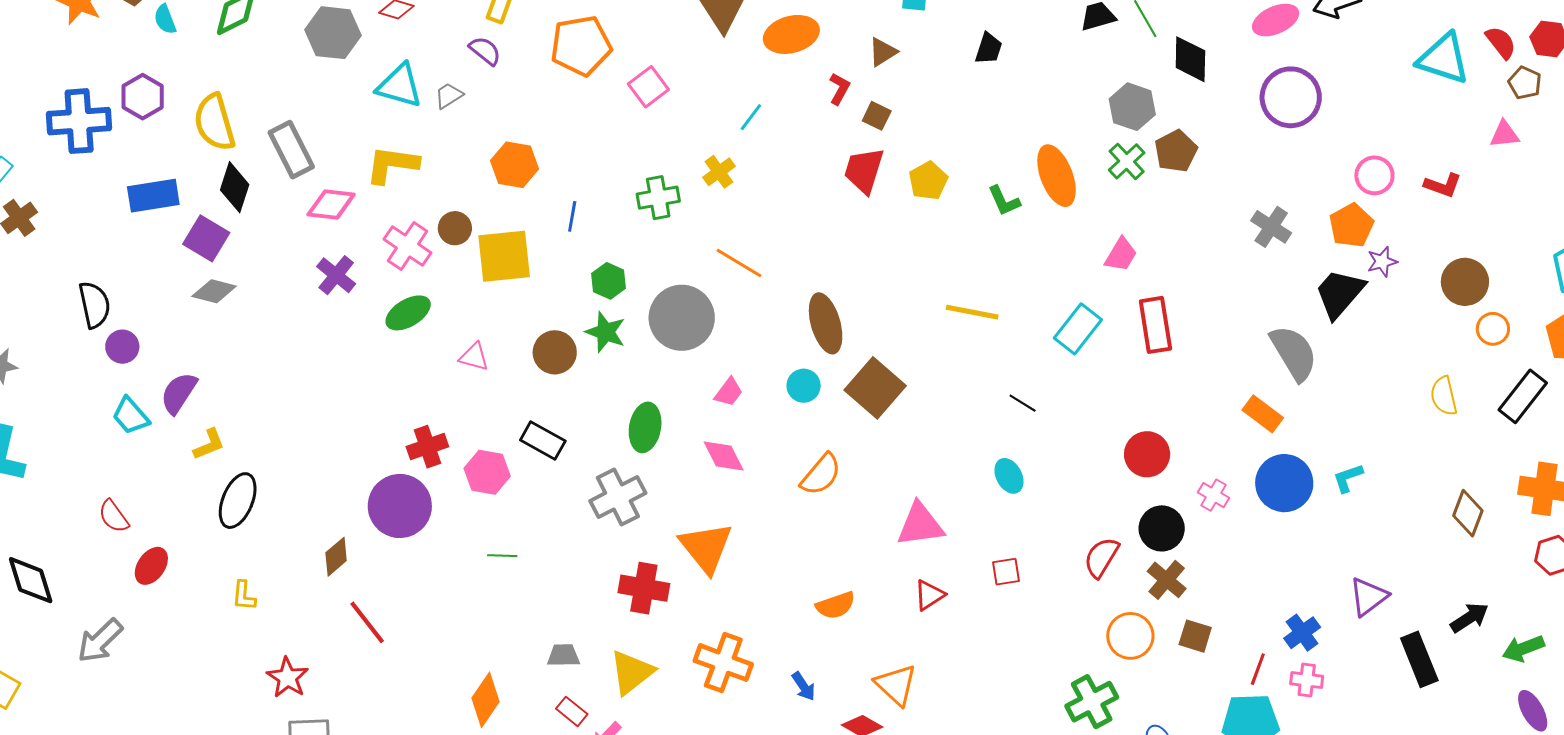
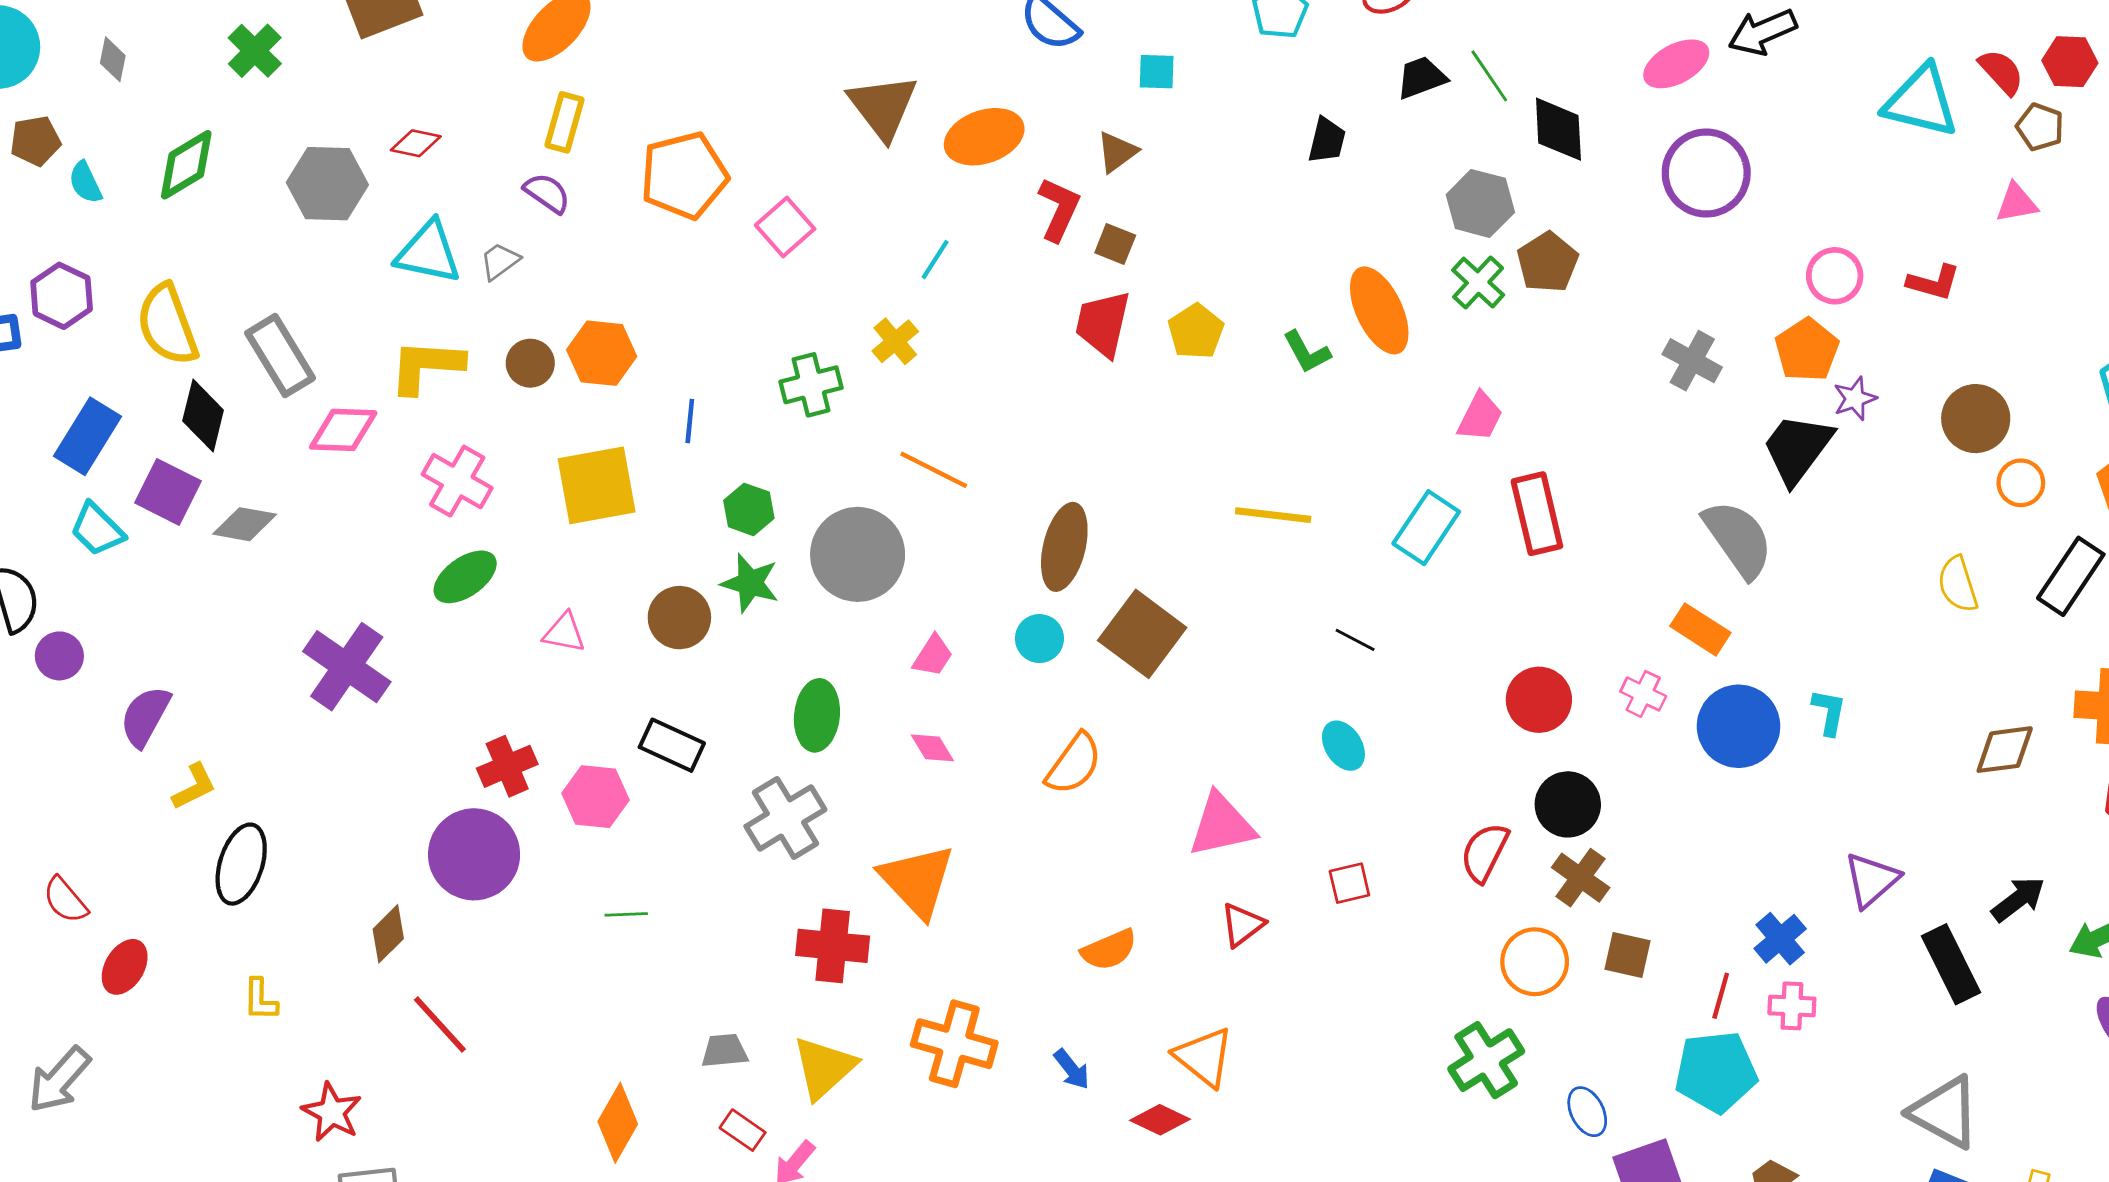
black trapezoid: (989, 48) -> (1327, 140), moved
red L-shape: (839, 89) -> (1059, 209), size x1.4
blue rectangle: (153, 196) -> (88, 436), turned -45
brown circle: (455, 228) -> (530, 363), moved
purple cross: (336, 275) -> (347, 667), moved, size x1.5
gray diamond: (214, 291) -> (245, 524), moved
brown ellipse: (826, 323) -> (1064, 547), turned 34
cyan trapezoid: (131, 416) -> (97, 529), moved
pink diamond: (724, 456) -> (932, 748), size x0.7
cyan L-shape: (1348, 478) -> (1829, 712), turned 124
pink cross: (1213, 495) -> (1643, 694), moved
brown diamond: (1468, 513) -> (2005, 750), turned 66

